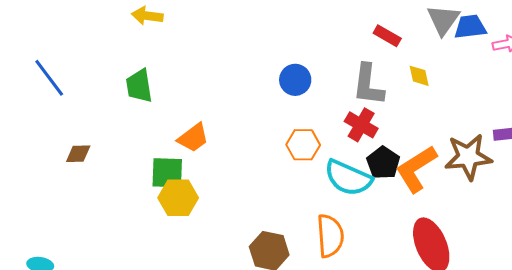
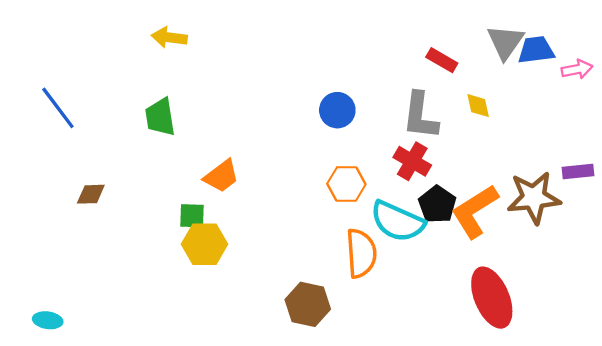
green square: (167, 173) -> (192, 216), size x0.7
orange semicircle: (330, 236) -> (361, 253), moved

